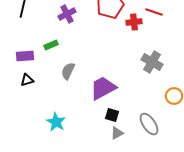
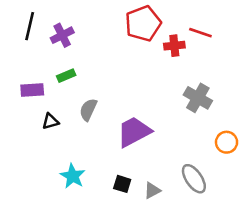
purple cross: (67, 14) -> (62, 35), moved
black triangle: (27, 80) -> (50, 121), moved
black square: (112, 115) -> (122, 184), moved

